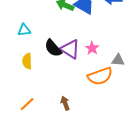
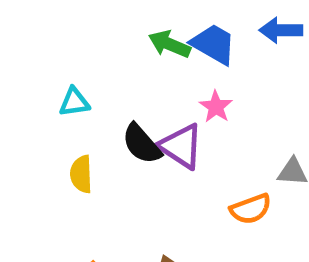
pink star: (92, 48) -> (216, 107), moved
orange semicircle: (100, 76) -> (251, 209), size x0.7

